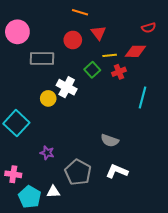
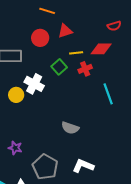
red triangle: (98, 33) -> (65, 31), turned 49
cyan line: (143, 97) -> (108, 94), turned -35
gray semicircle: (110, 140) -> (70, 128), moved

